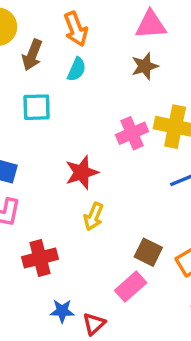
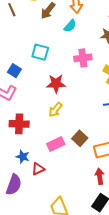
cyan square: (37, 107) -> (40, 52), moved
pink cross: (132, 133) -> (83, 58), moved
pink rectangle: (131, 287) -> (56, 144), moved

